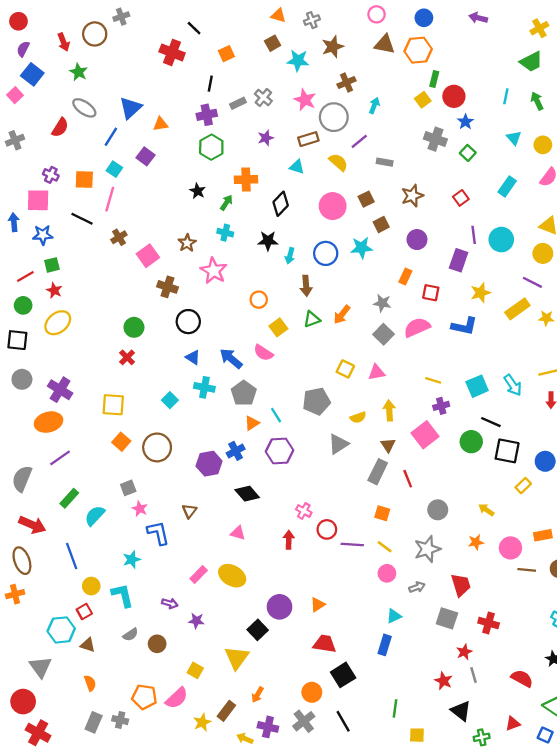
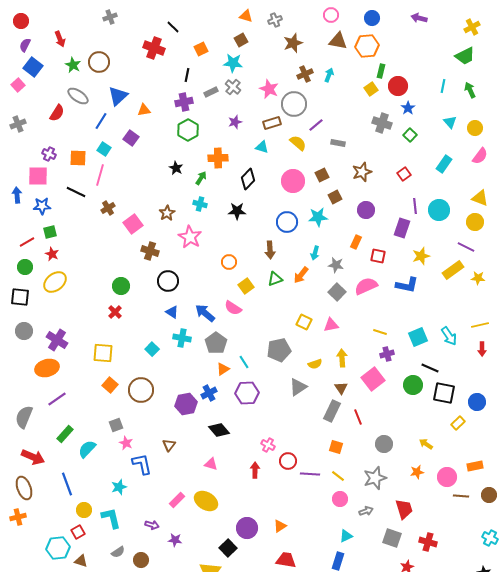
brown circle: (95, 34) -> (99, 62), moved
cyan star: (298, 61) -> (233, 63), moved
cyan arrow: (374, 106) -> (329, 75), moved
cyan arrow: (290, 256) -> (315, 253), moved

